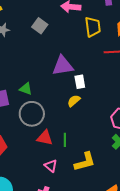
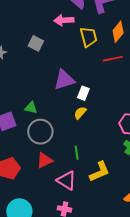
white rectangle: (80, 82) -> (83, 93), turned 40
red triangle: (45, 138) -> (44, 160), moved, turned -30
pink triangle: (51, 166) -> (67, 180), size x1.5

